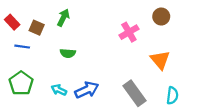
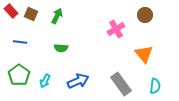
red rectangle: (12, 22) -> (11, 11), moved
brown square: (37, 28) -> (31, 14), moved
cyan arrow: (59, 90) -> (45, 81), moved, turned -88

